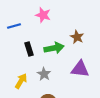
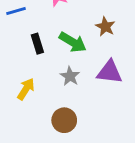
green arrow: (54, 48) -> (73, 42), turned 42
gray star: (44, 74) -> (70, 76), moved

